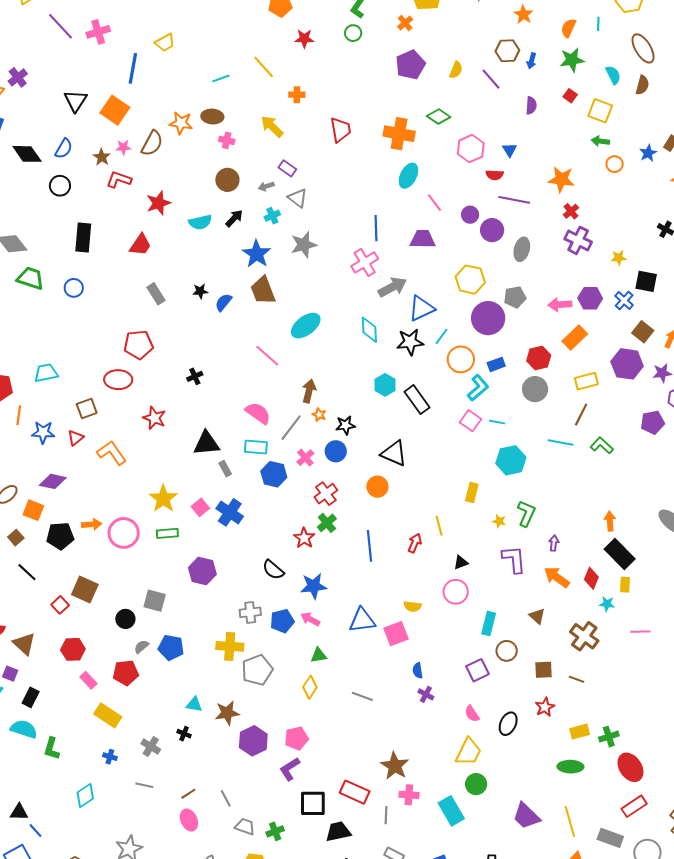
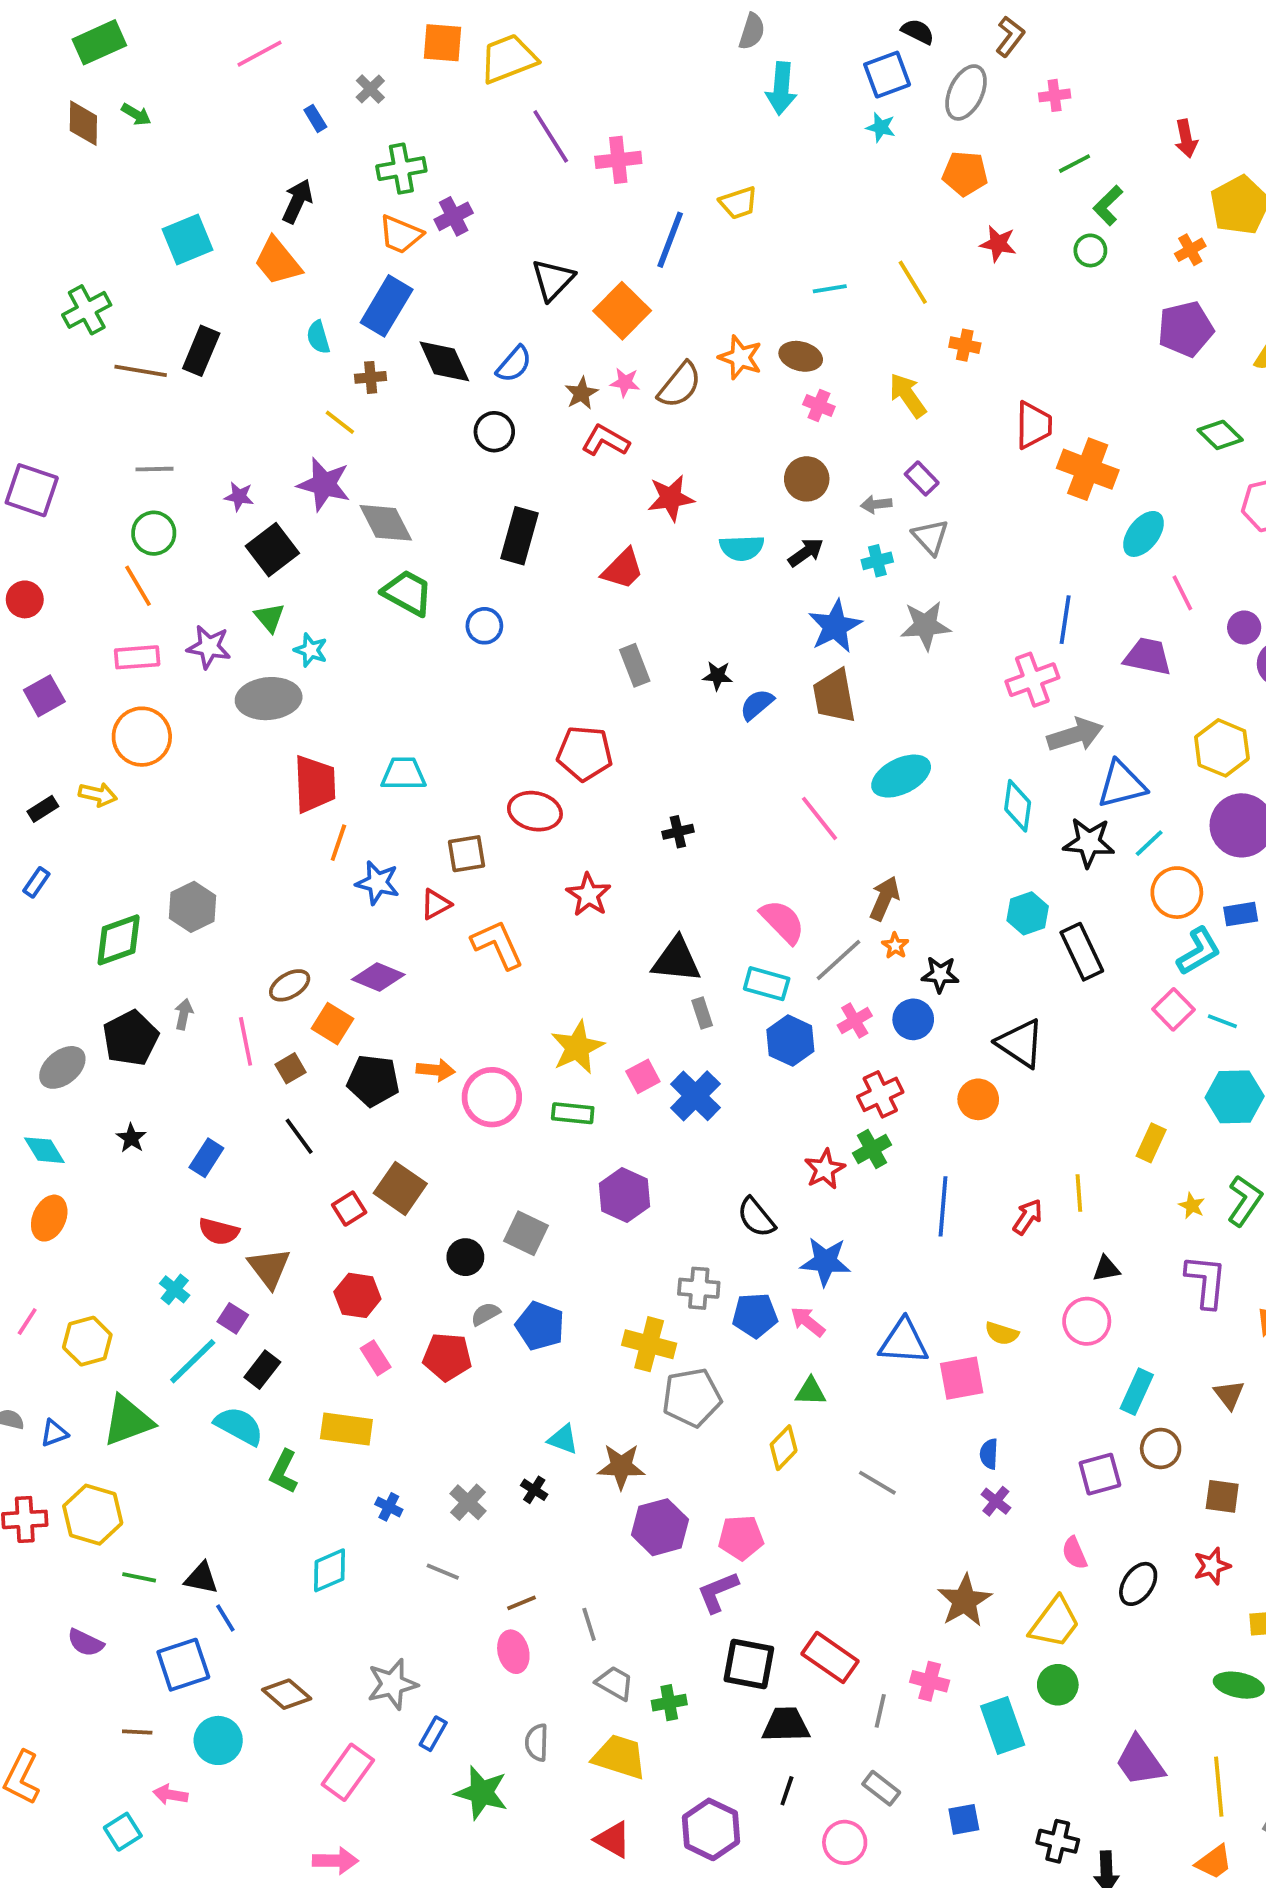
orange cross: (399, 134) -> (1088, 469), moved
yellow rectangle: (108, 715) -> (346, 1429), moved, turned -36
brown star: (395, 766) -> (965, 1601), moved

